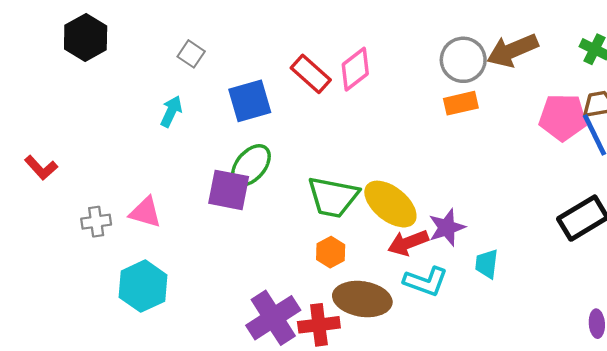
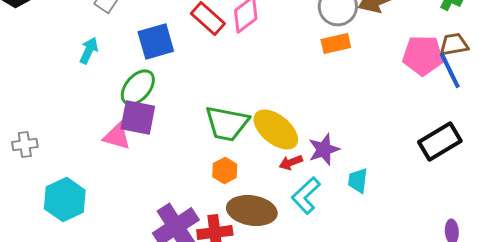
green ellipse: (251, 165) -> (138, 88), moved
pink triangle: (145, 212) -> (117, 136), moved
red arrow: (408, 243) -> (291, 162), size x0.7
cyan L-shape: (426, 281) -> (306, 196), turned 117

